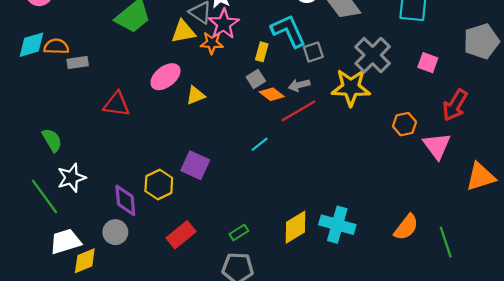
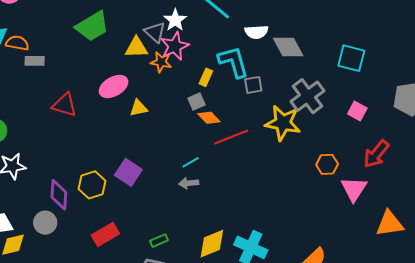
gray arrow: (299, 85) -> (189, 183), moved

